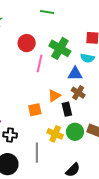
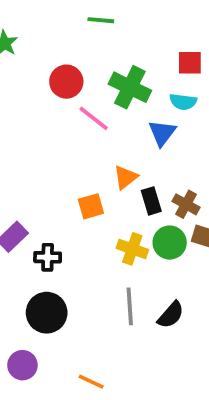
pink line: (40, 63) -> (94, 118), turned -60
blue triangle: (75, 74) -> (162, 133), turned -49
brown cross: (78, 93) -> (186, 204), moved
gray line: (37, 153) -> (130, 306), moved

